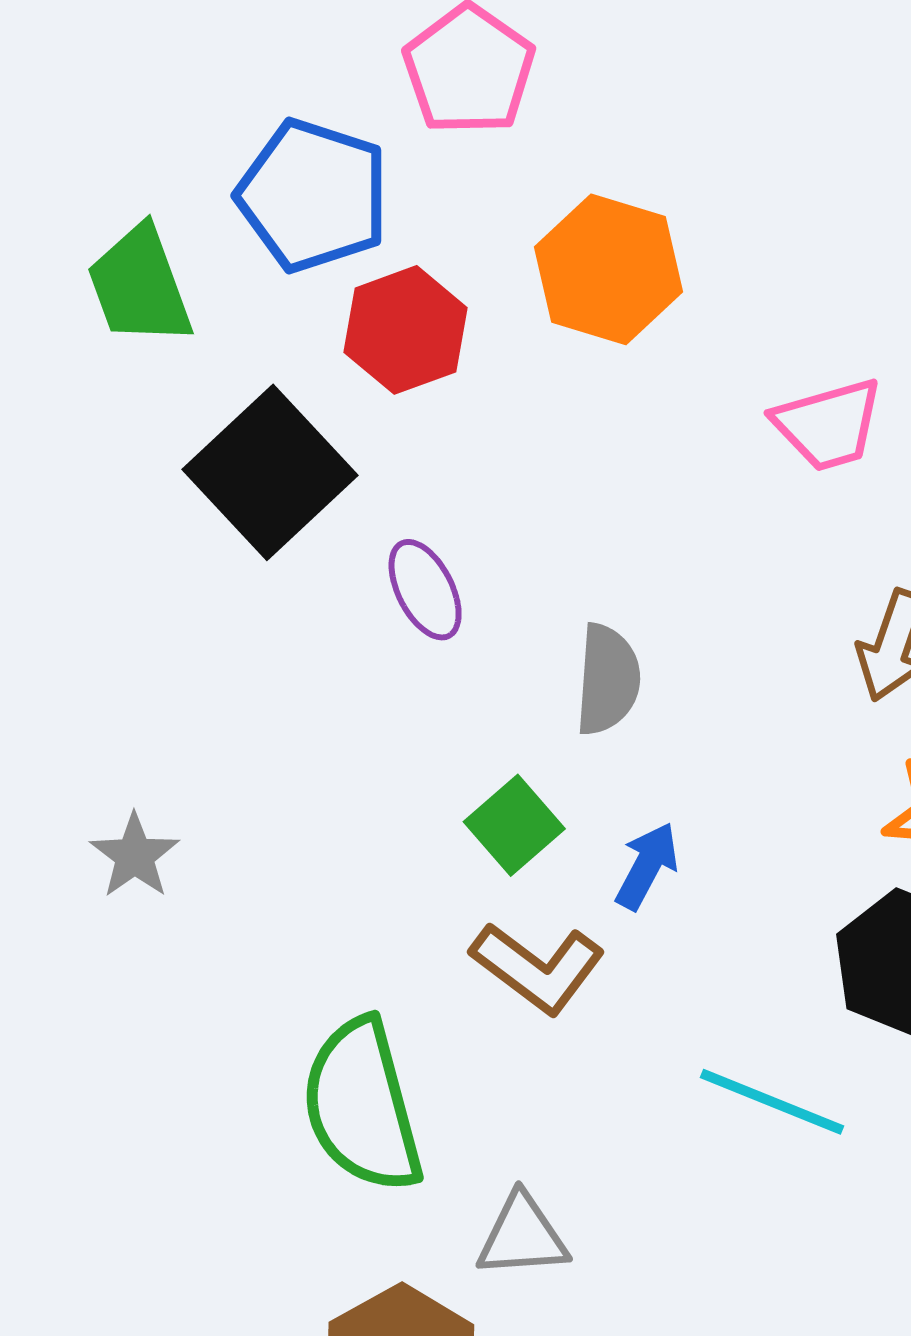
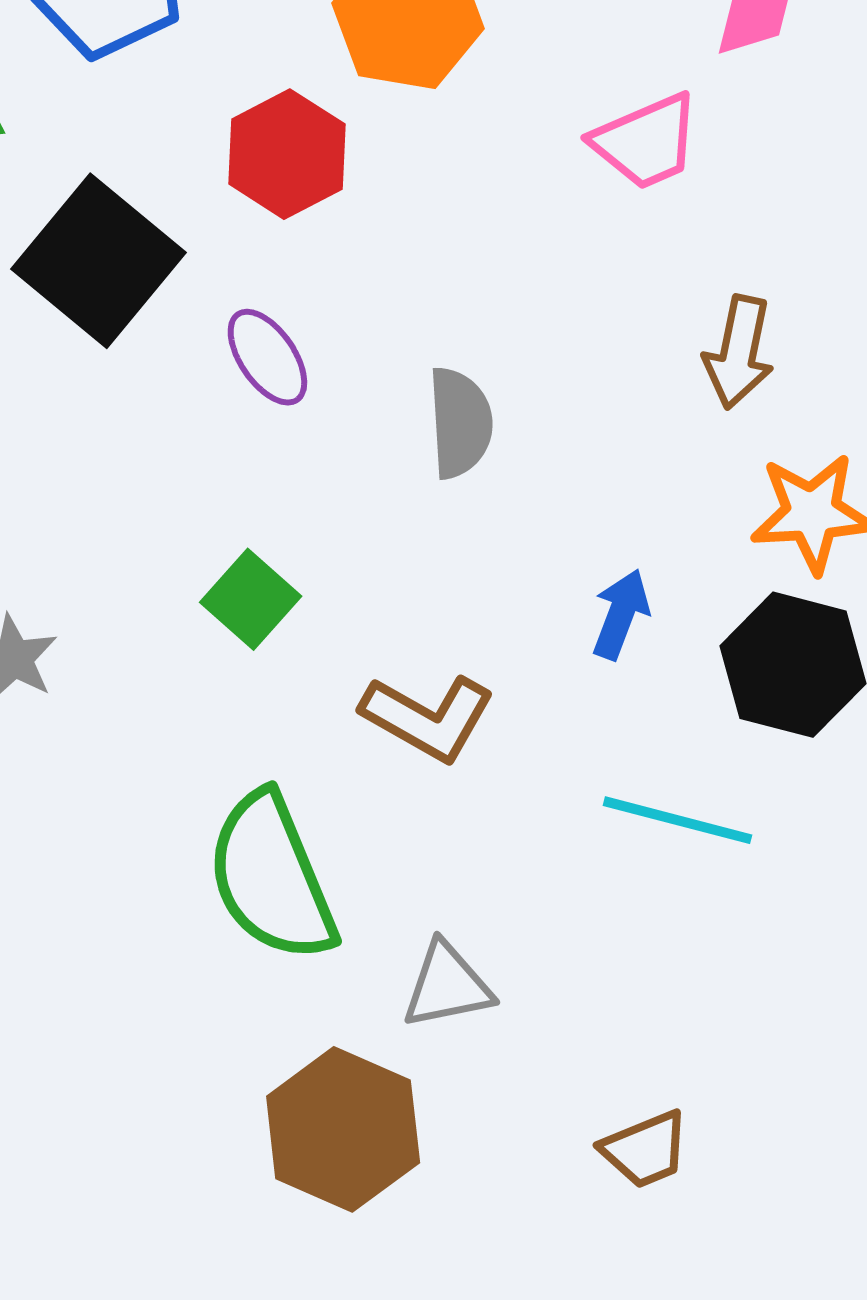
red hexagon: (406, 330) -> (287, 154), moved
green square: (514, 825) -> (251, 599), moved
blue arrow: (647, 866) -> (621, 614), moved

